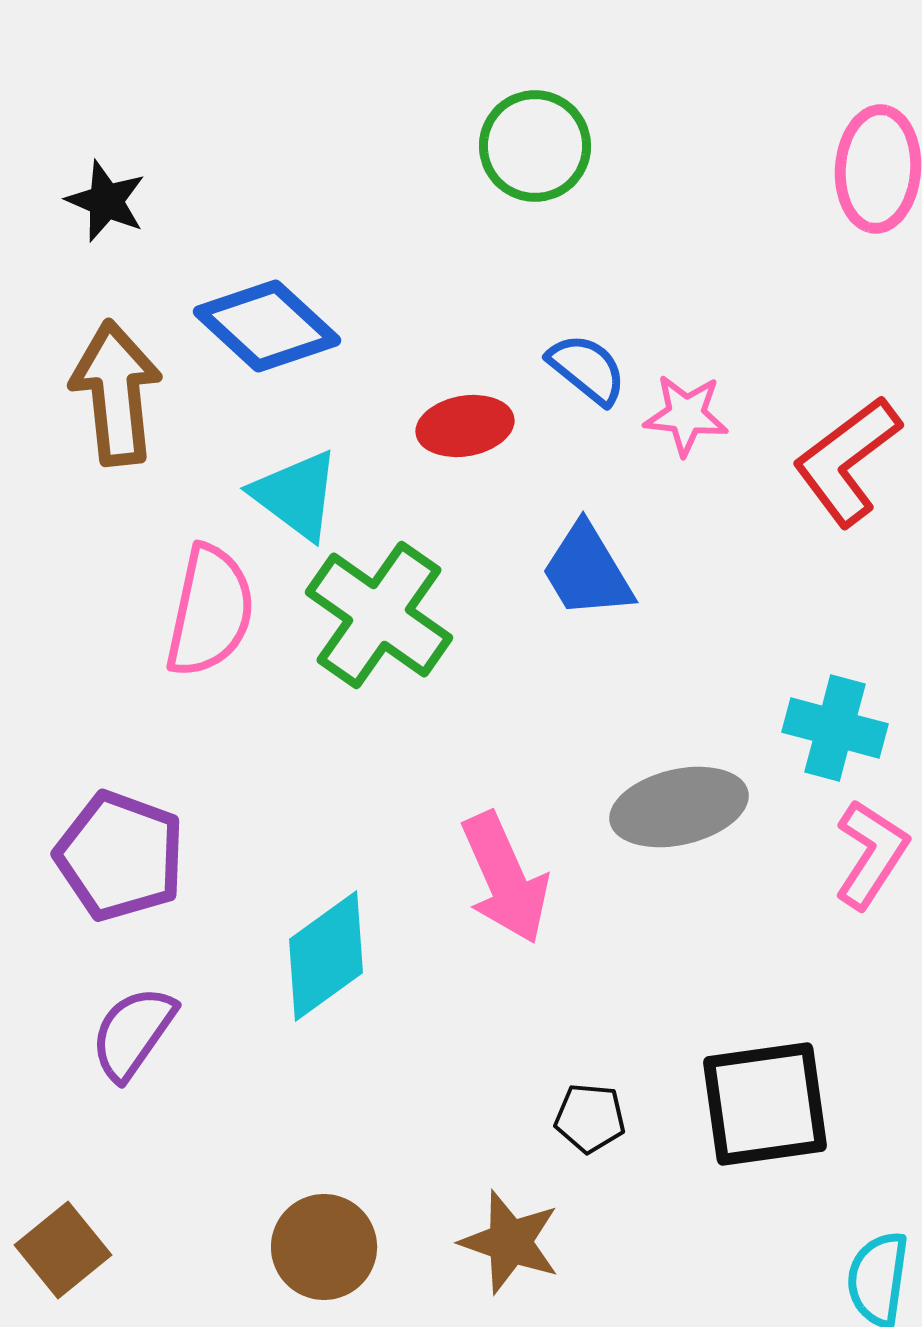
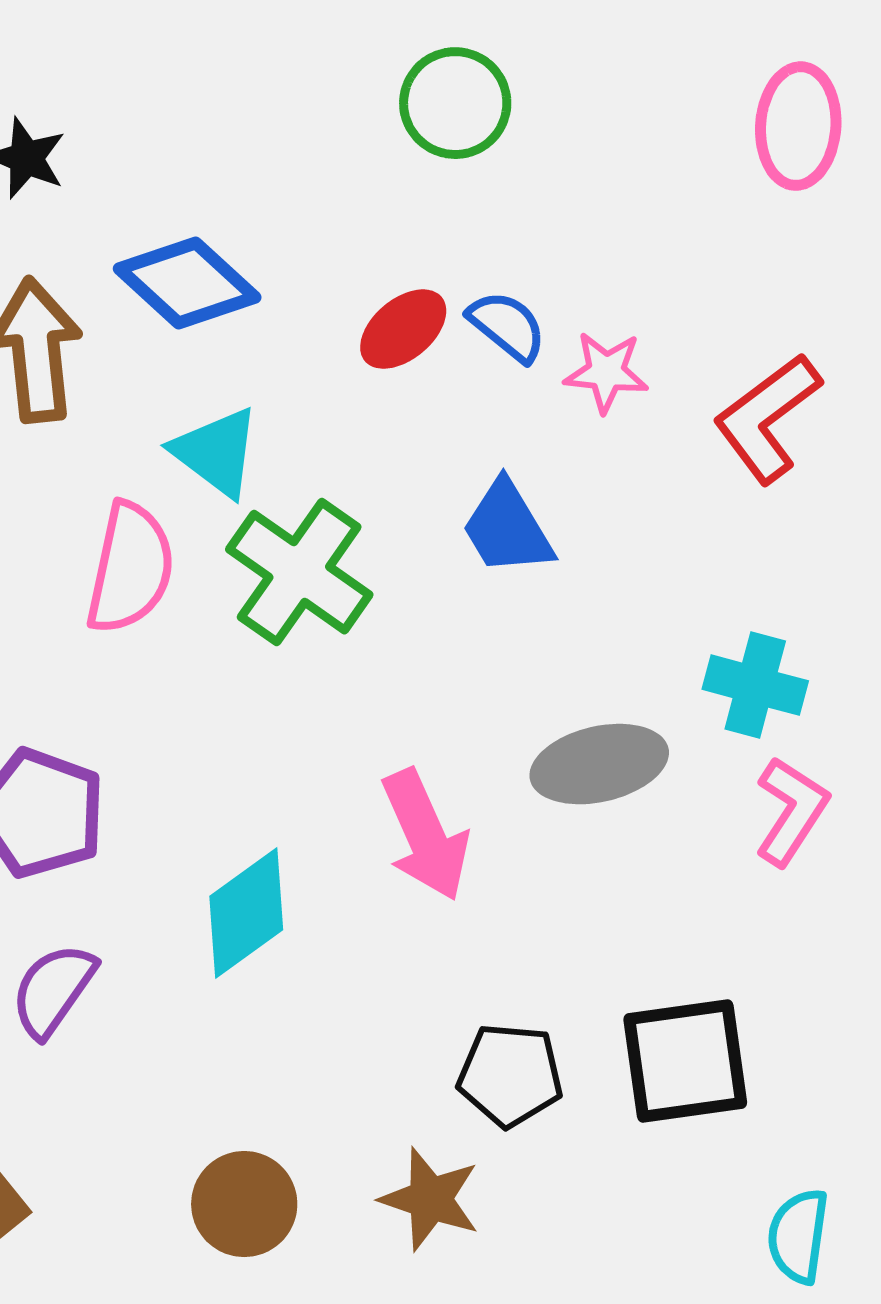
red ellipse: (465, 426) -> (403, 329), moved, turned -30
black pentagon: (590, 1118) -> (510, 1075), size x1.5

